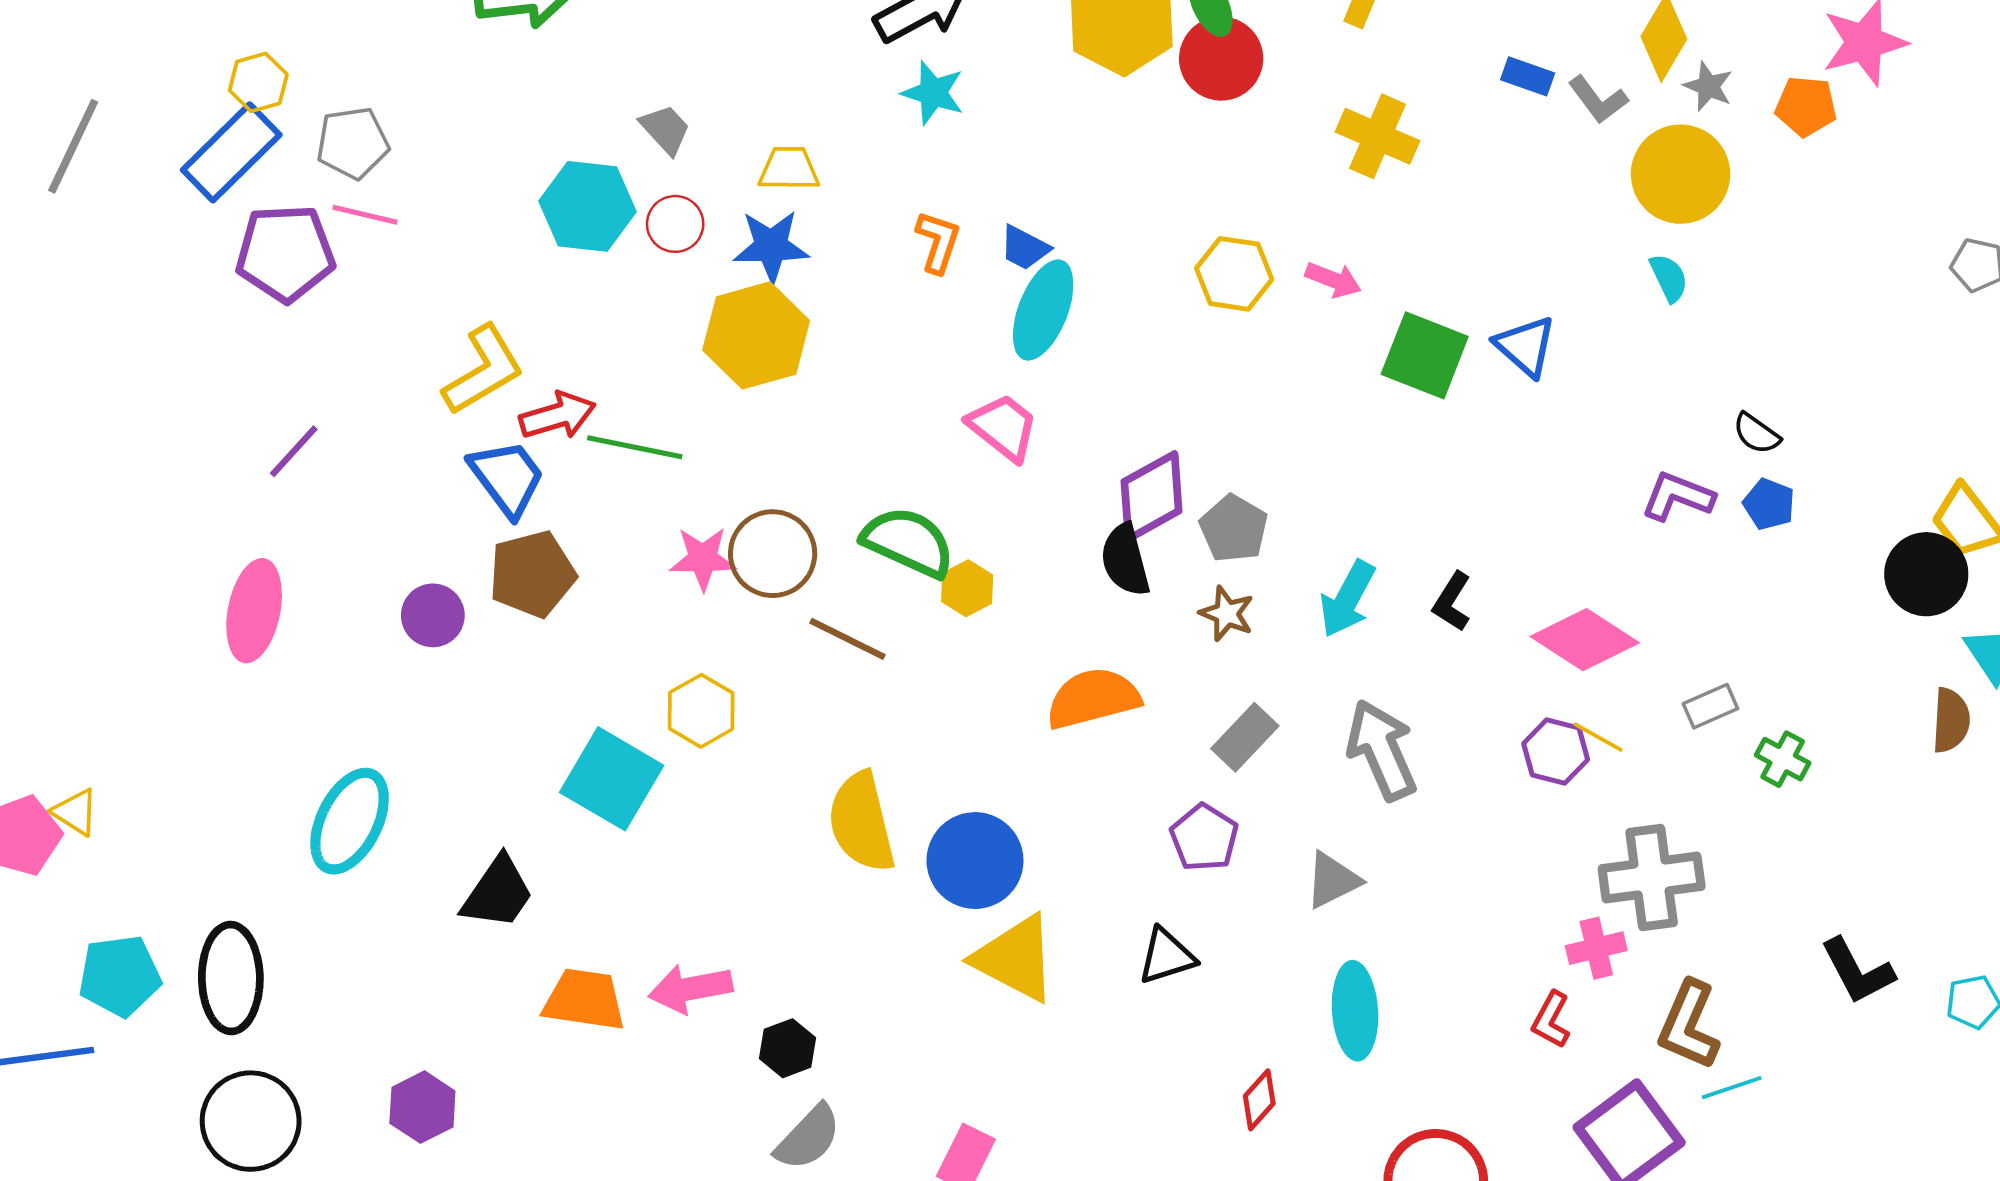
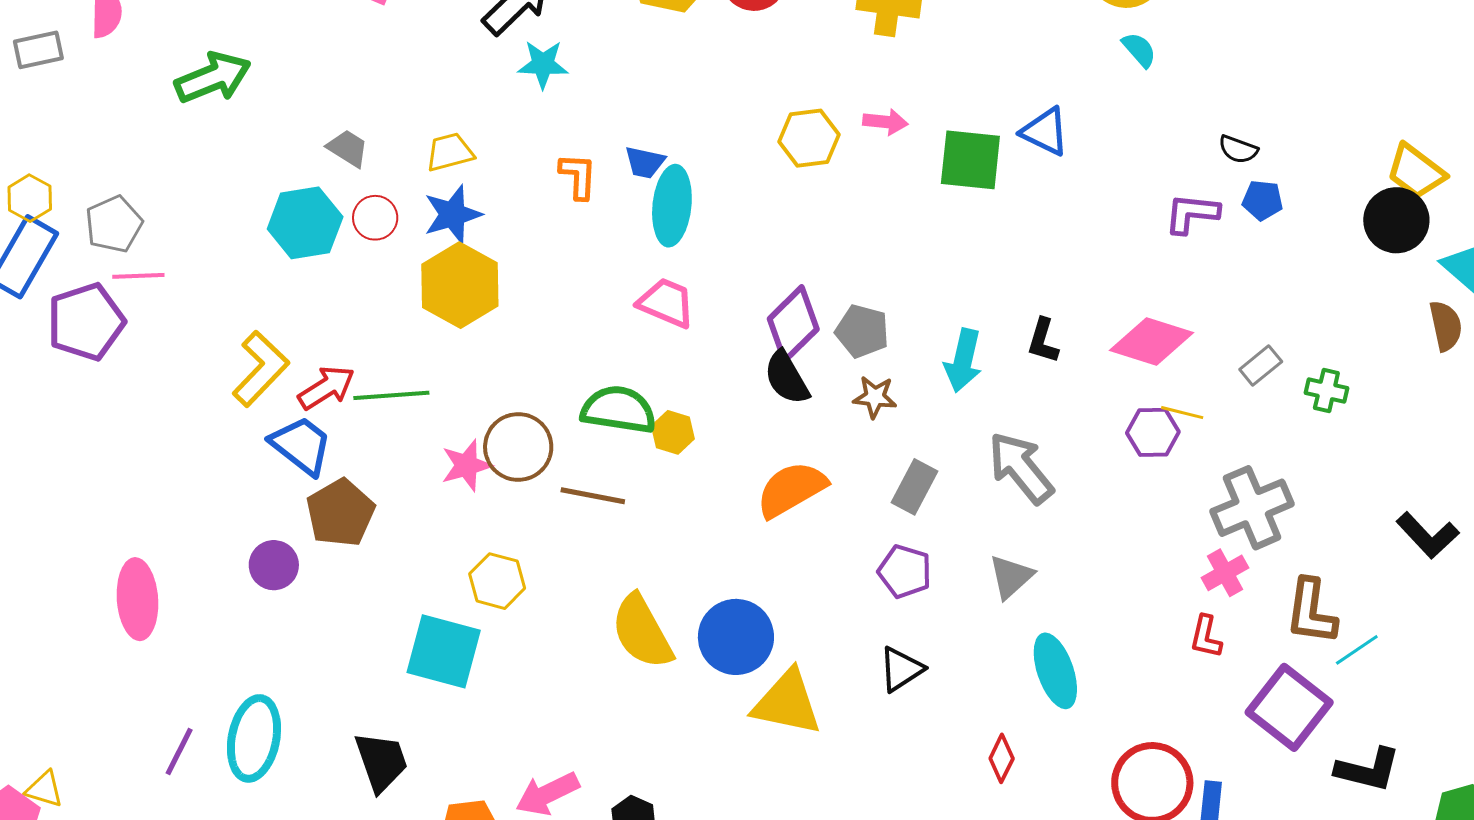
purple line: (294, 451) -> (179, 751), moved
black trapezoid: (498, 893) -> (381, 762), turned -38

